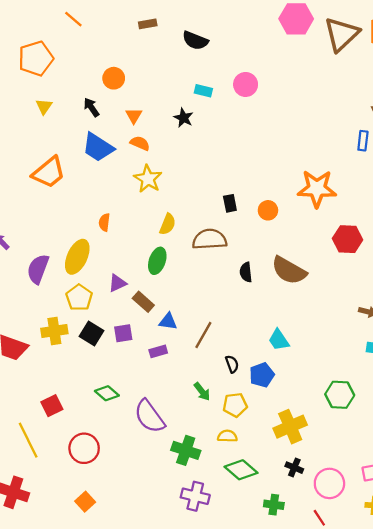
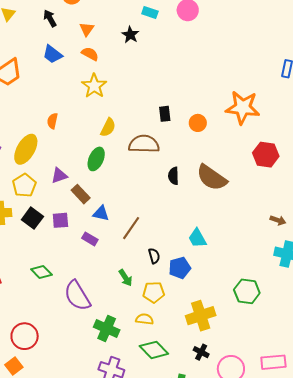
blue trapezoid: (98, 147) -> (52, 54), size x0.7
purple rectangle: (158, 351) -> (90, 239), turned 42
red circle: (84, 448) -> (25, 336), moved

